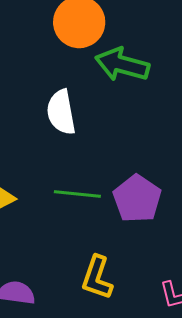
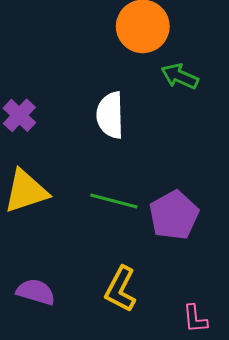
green arrow: (122, 65) -> (180, 76), size x0.7

